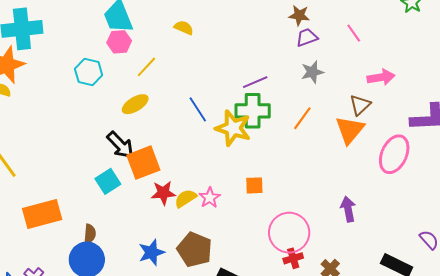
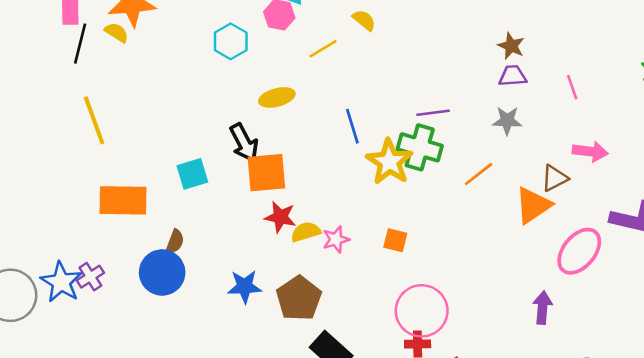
yellow line: (146, 67) -> (323, 49), moved
cyan square: (108, 181) -> (192, 174), moved
purple arrow: (348, 209) -> (543, 308), moved

